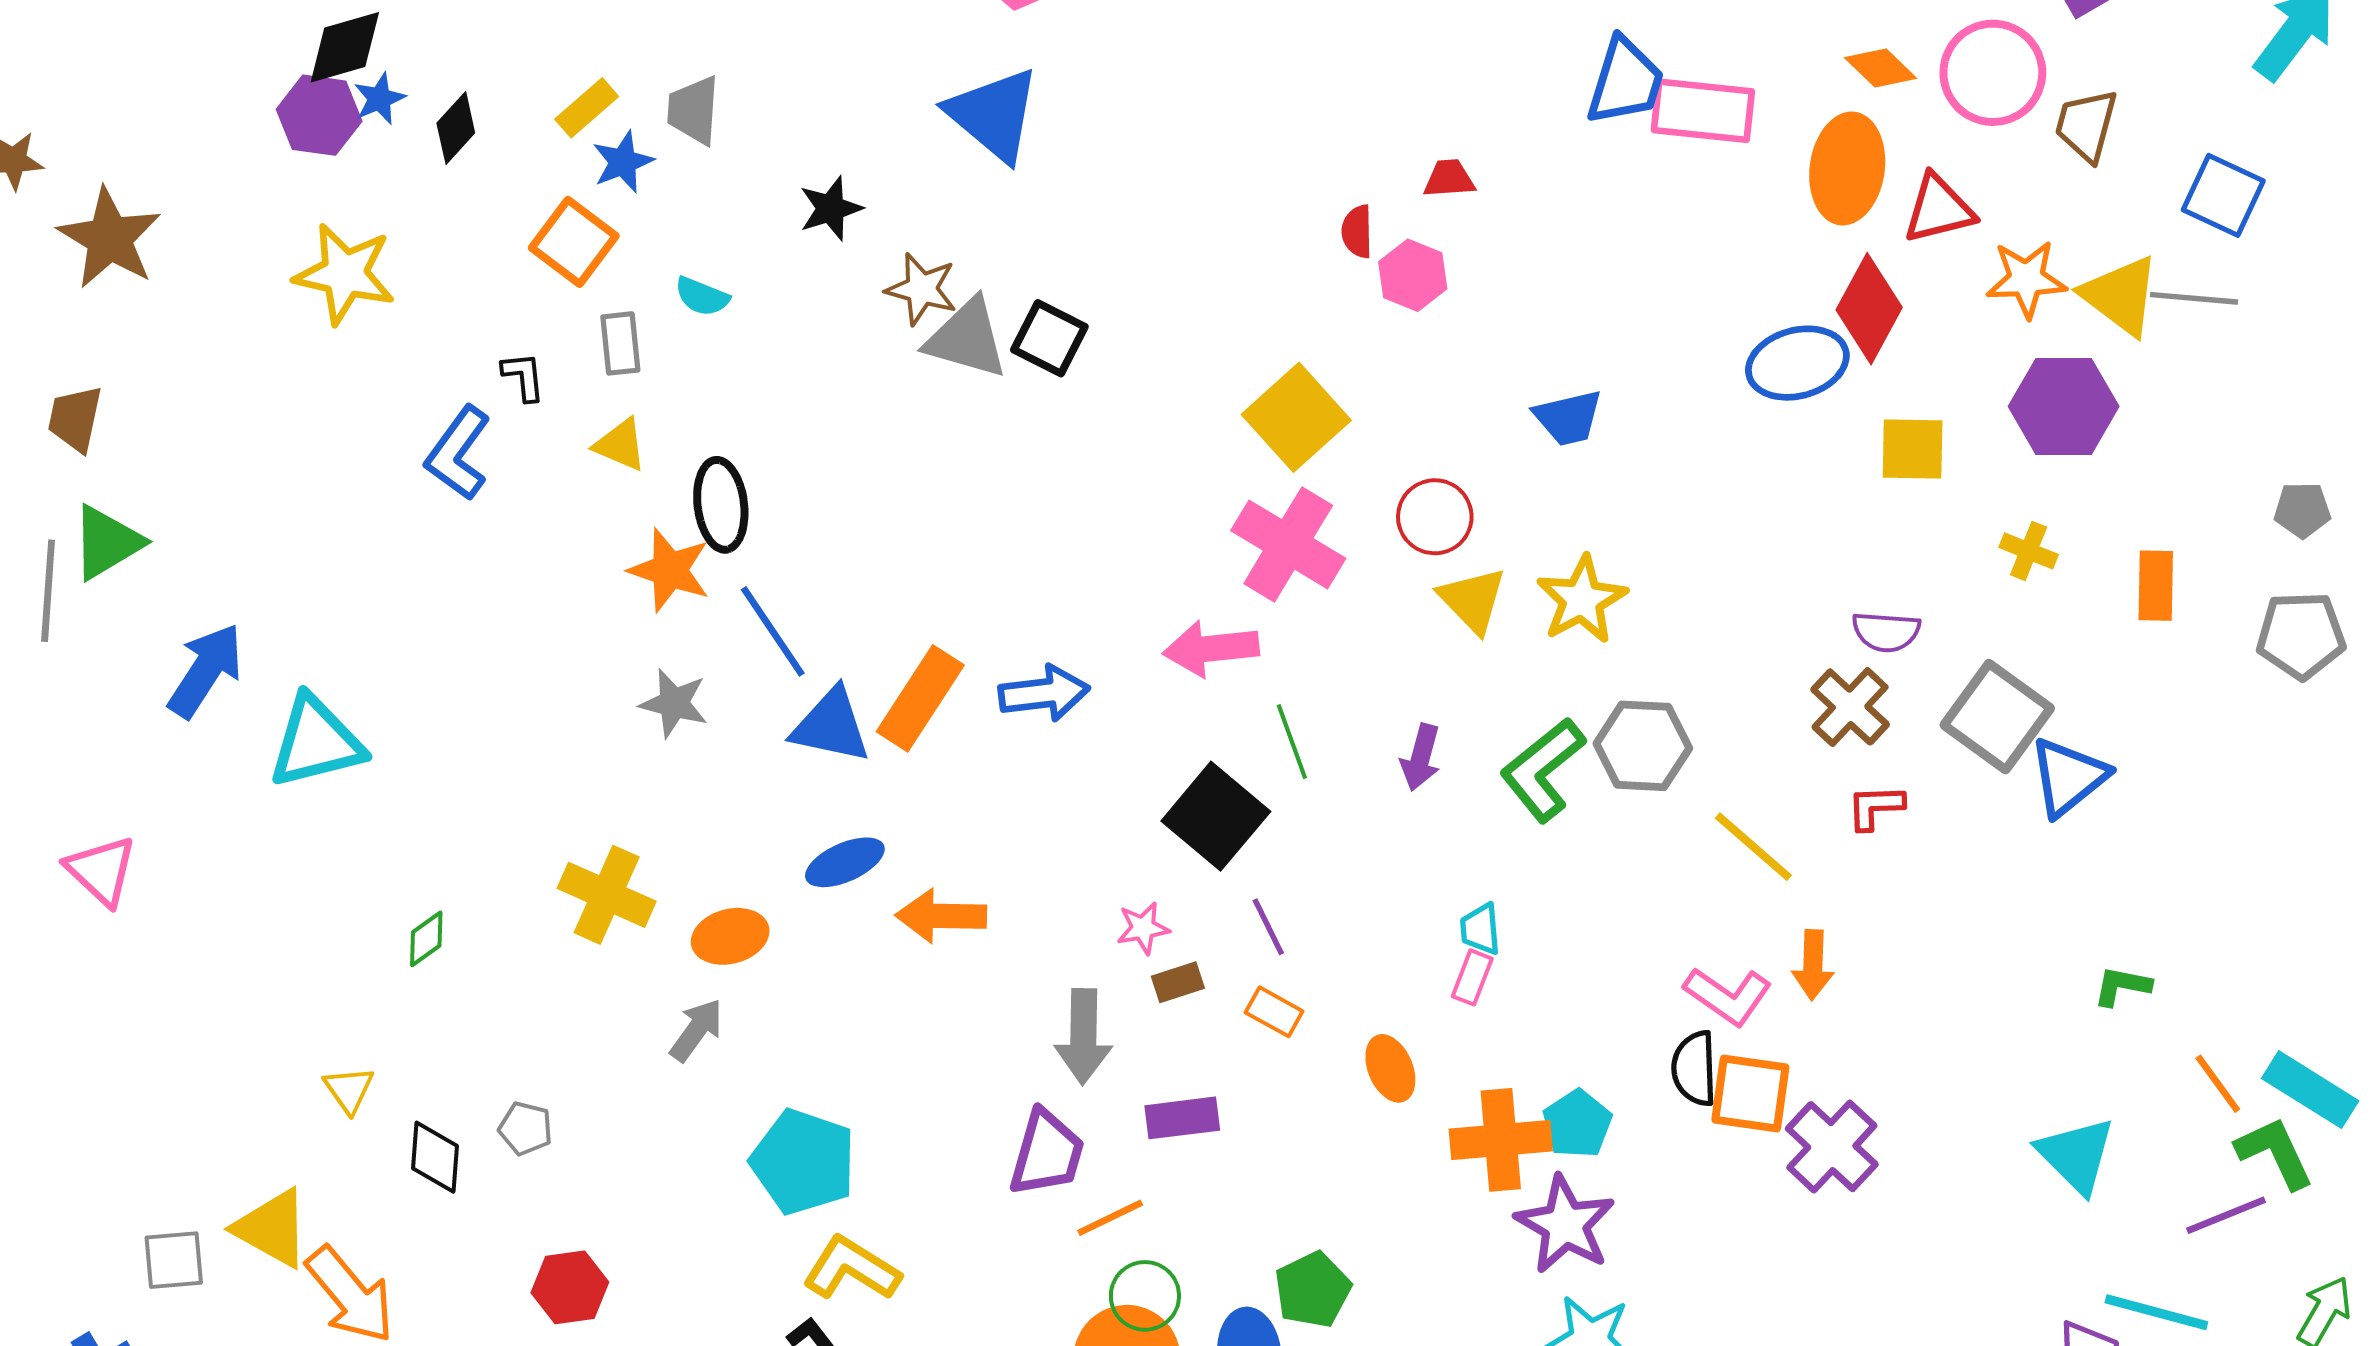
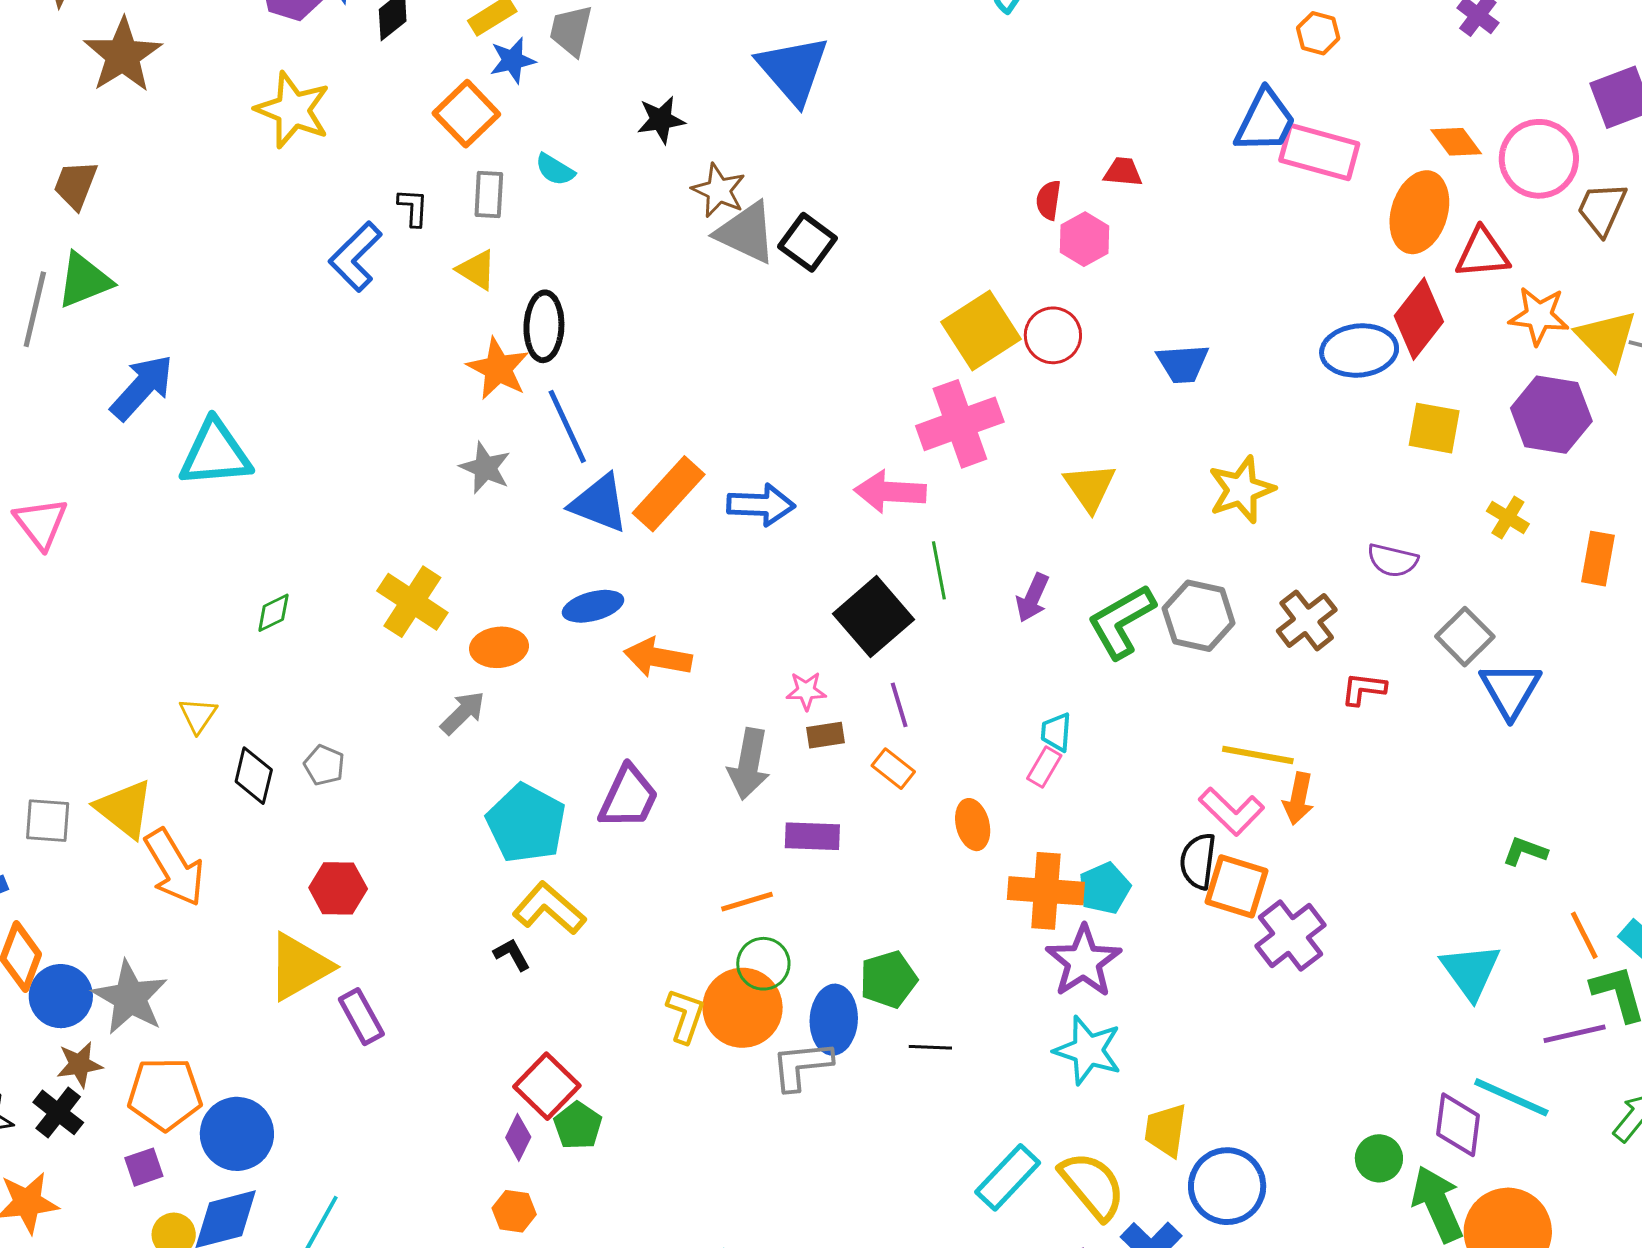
red circle: (1435, 517) -> (1053, 335), moved
pink cross: (1288, 544) -> (960, 424), turned 30
yellow star: (1582, 600) -> (1241, 490), moved
brown cross: (1850, 707) -> (1307, 620), moved
gray square: (1997, 717) -> (1465, 637), size x0.7
blue triangle: (2068, 777) -> (1510, 690), turned -30
yellow line: (1753, 847) -> (1258, 755), moved, turned -40
purple trapezoid: (1047, 1153) -> (629, 797), moved

